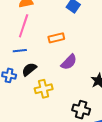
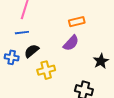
orange rectangle: (56, 38) -> (77, 22), moved

